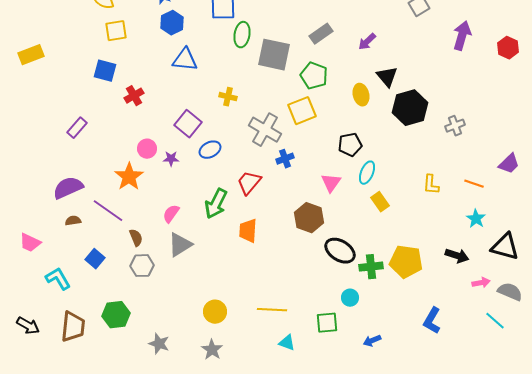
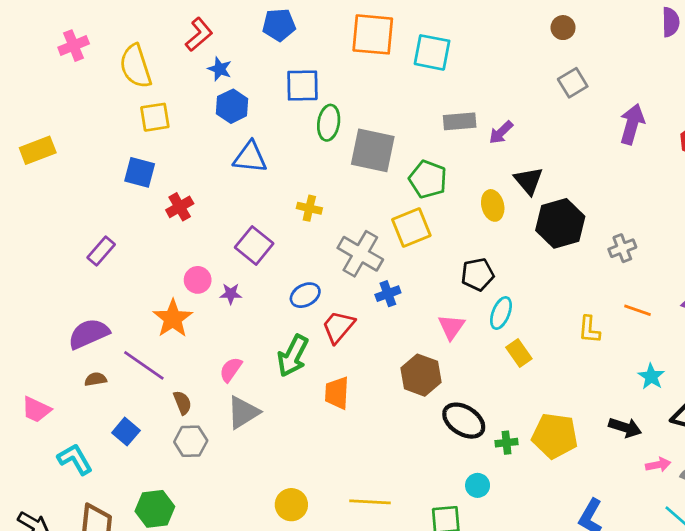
gray rectangle: (321, 34) -> (460, 121), moved, turned 30
blue ellipse: (210, 150) -> (305, 295), moved
orange line: (474, 184) -> (637, 310), moved
green cross: (371, 267) -> (506, 443), size x0.7

